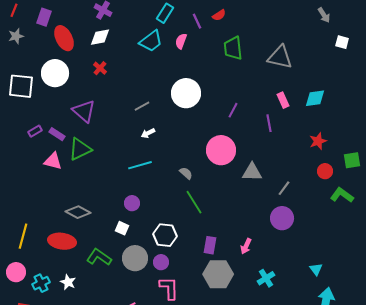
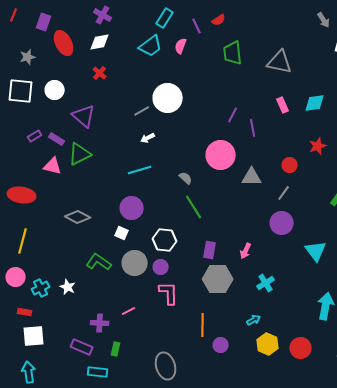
gray star: (16, 36) -> (28, 57), moved
white circle: (55, 73) -> (55, 90), moved, size x0.7
white circle: (186, 93) -> (168, 98), moved
purple line: (269, 123) -> (253, 128), moved
red circle: (325, 171) -> (290, 165), moved
purple circle: (132, 203) -> (132, 208), size x1.5
red ellipse: (62, 241) -> (22, 195), moved
cyan triangle: (316, 269) -> (316, 251), moved, size x1.6

